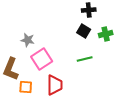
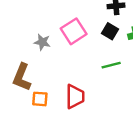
pink square: (42, 59) -> (74, 31), moved

